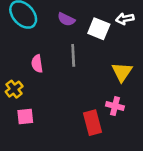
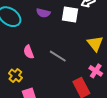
gray line: (73, 55) -> (58, 56), moved, turned -42
pink cross: (115, 106) -> (96, 71), turned 32

